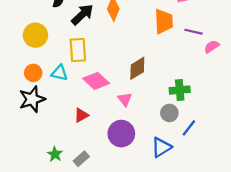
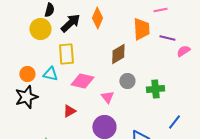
yellow circle: (35, 35) -> (40, 29), moved
brown diamond: (137, 68) -> (118, 54), moved
pink diamond: (96, 81) -> (82, 81), turned -30
gray circle: (169, 113) -> (127, 81), moved
blue line: (189, 128) -> (174, 122), moved

